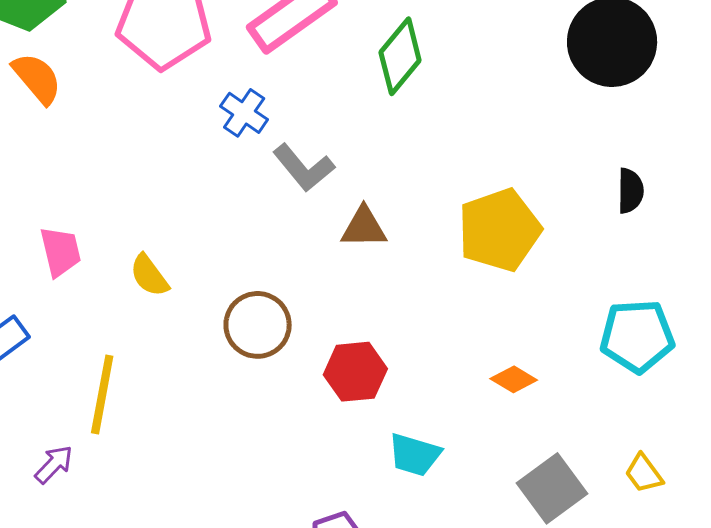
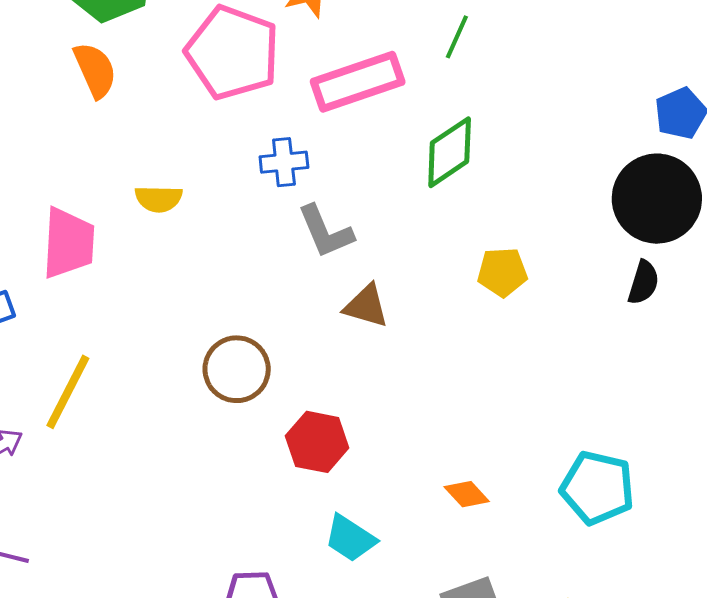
blue cross: (244, 113) -> (284, 162), turned 33
black semicircle: (630, 191) -> (643, 282), moved
yellow pentagon: (499, 230) -> (502, 272), moved, size x0.6
pink trapezoid: (60, 252) -> (68, 243), size x1.4
yellow semicircle: (149, 275) -> (159, 199), moved, turned -69

